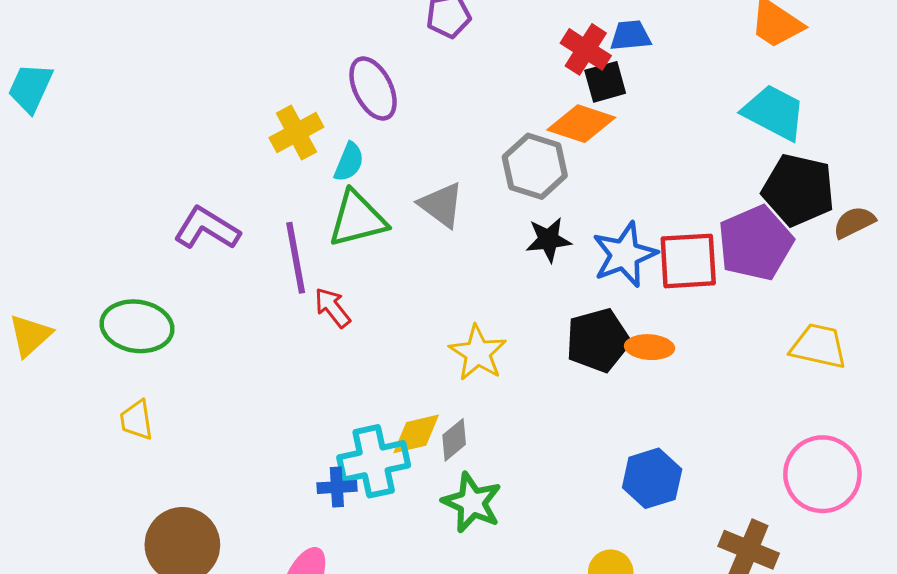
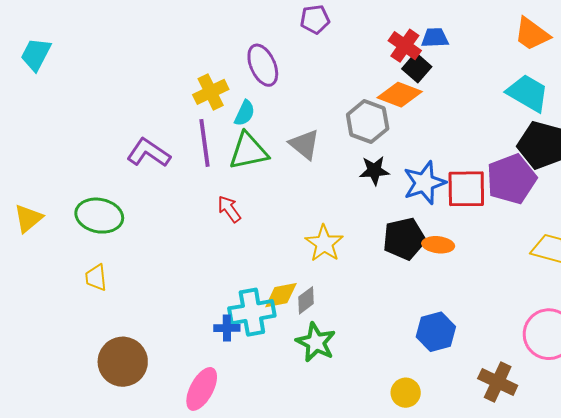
black square: (605, 82) -> (417, 68), turned -36
purple line: (296, 258) -> (205, 143), moved

